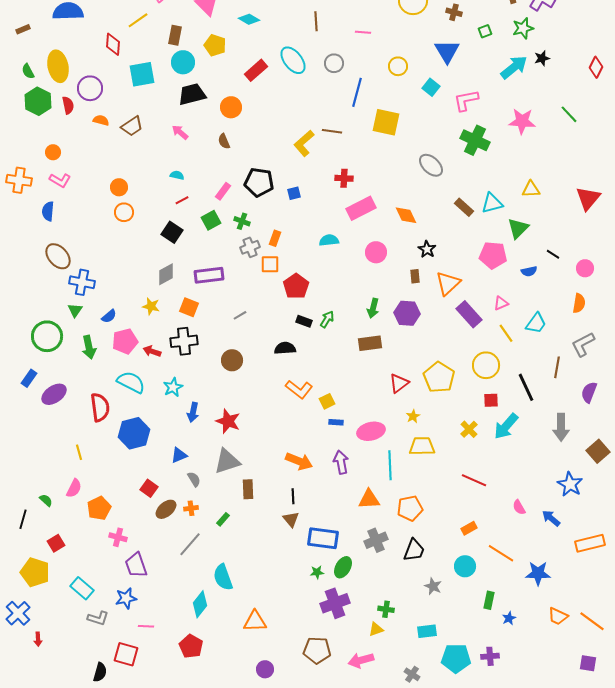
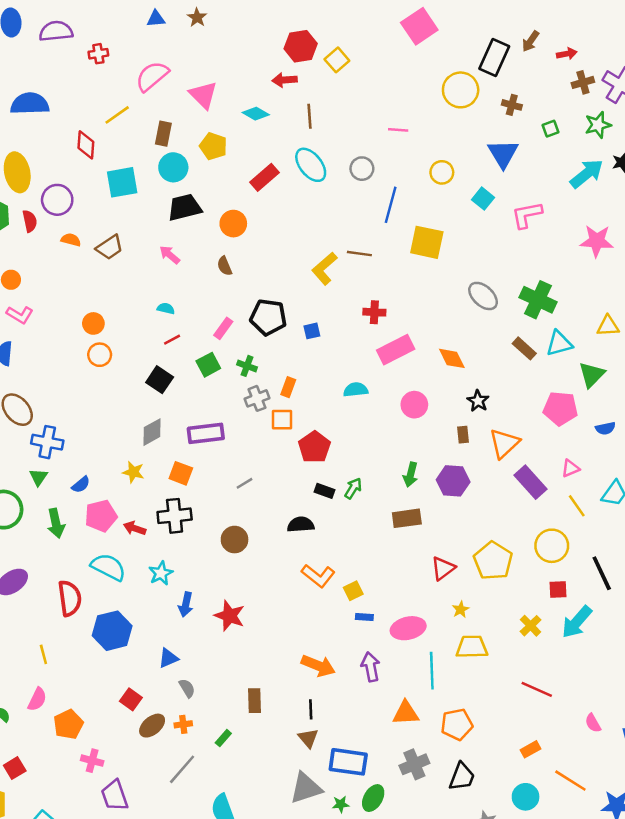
brown line: (316, 21) -> (309, 116), moved
green cross: (475, 140) -> (538, 300), moved
gray triangle: (227, 461) -> (306, 788), moved

